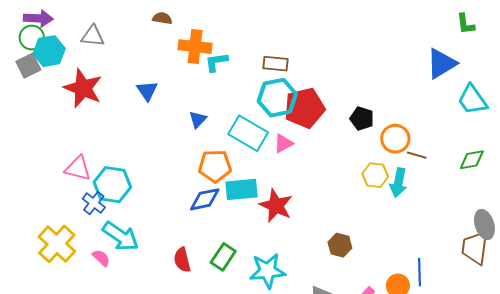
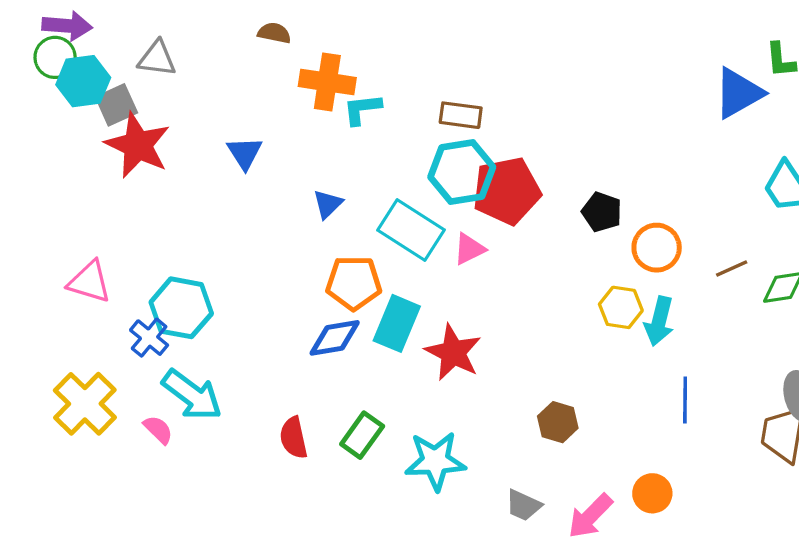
blue triangle: (441, 64) -> (738, 93), moved
gray square: (28, 66) -> (116, 105), moved
brown line: (417, 155) -> (732, 268), moved, turned -42
pink triangle: (78, 168) -> (89, 282), moved
cyan rectangle: (242, 189) -> (397, 323), turned -64
blue line: (420, 272) -> (685, 400), moved

